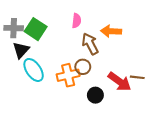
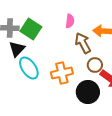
brown circle: (83, 67) -> (95, 65), moved
black circle: (95, 95) -> (88, 92), size x1.5

